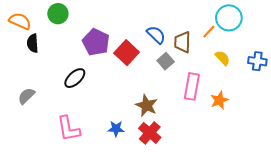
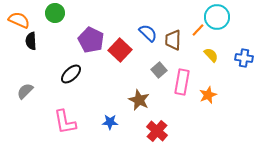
gray square: (166, 61) -> (159, 70), moved
red cross: (150, 133) -> (157, 131), moved

